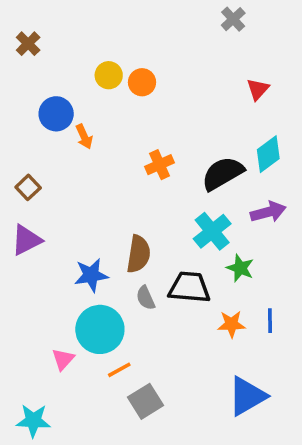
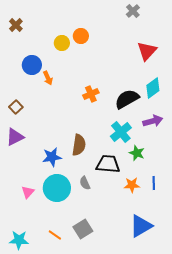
orange circle: (142, 82) -> (81, 36), moved
red triangle: (258, 89) -> (147, 51), size x1.5
gray semicircle: (146, 298) -> (85, 183), moved
pink triangle: (63, 359) -> (28, 192), moved
orange line: (119, 370) -> (55, 235), moved, turned 64

